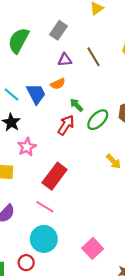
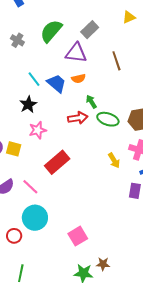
purple triangle: (65, 60) -> (76, 53), moved, size x1.6
blue trapezoid: (36, 94) -> (57, 83), turned -35
green ellipse: (98, 120) -> (108, 119), turned 50
red arrow: (66, 125) -> (78, 118), turned 36
pink line: (45, 207) -> (30, 187), moved

